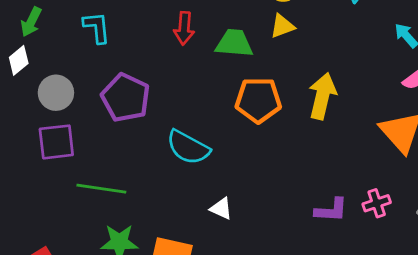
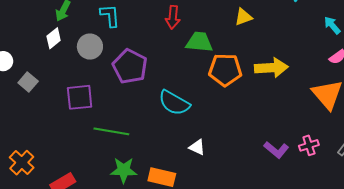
green trapezoid: (234, 43) -> (199, 42), moved
gray circle: (56, 93) -> (90, 47), moved
yellow arrow: (322, 96) -> (271, 68), turned 72
purple L-shape: (331, 210) -> (276, 150), turned 35

